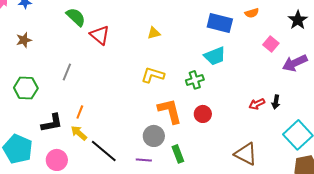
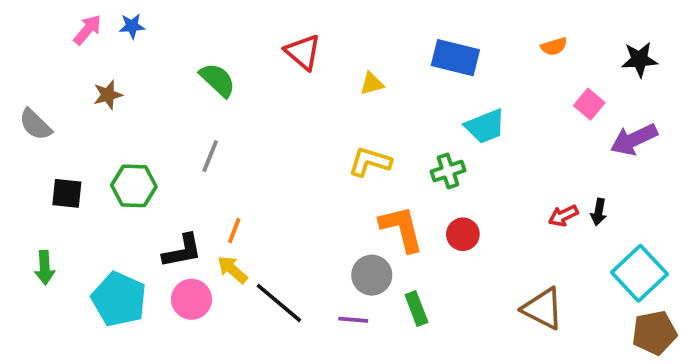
green semicircle: (76, 17) -> (217, 80), moved
black star: (298, 20) -> (639, 59), turned 30
blue rectangle: (220, 23) -> (455, 58), moved
red triangle: (100, 35) -> (303, 52), moved
brown star: (24, 40) -> (108, 95), moved
pink circle: (57, 160) -> (191, 299), moved

